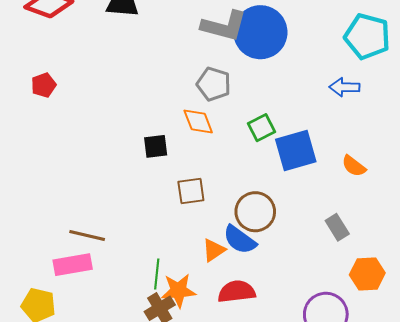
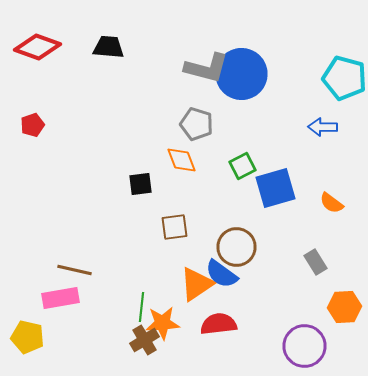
orange triangle: (214, 250) -> (196, 284), size x1.5

